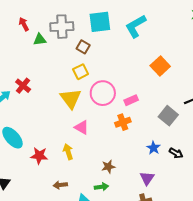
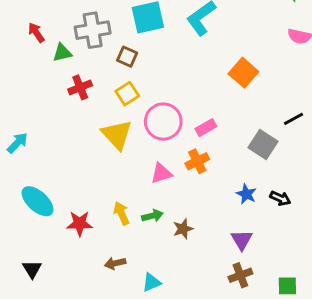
red cross: (23, 86) -> (80, 87), moved, turned 35
pink triangle: (82, 127) -> (161, 173), moved, turned -42
green arrow: (101, 187) -> (152, 216), moved

